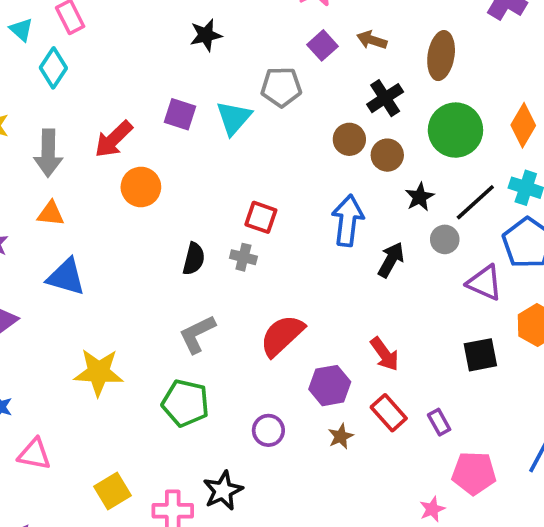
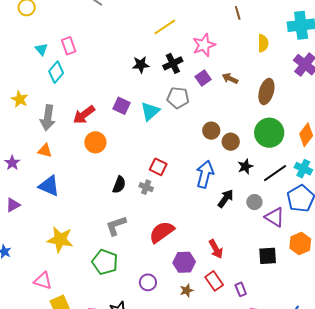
black cross: (385, 98) -> (173, 63), moved
gray circle: (445, 239) -> (254, 202), moved
pink triangle: (34, 454) -> (43, 281), moved

